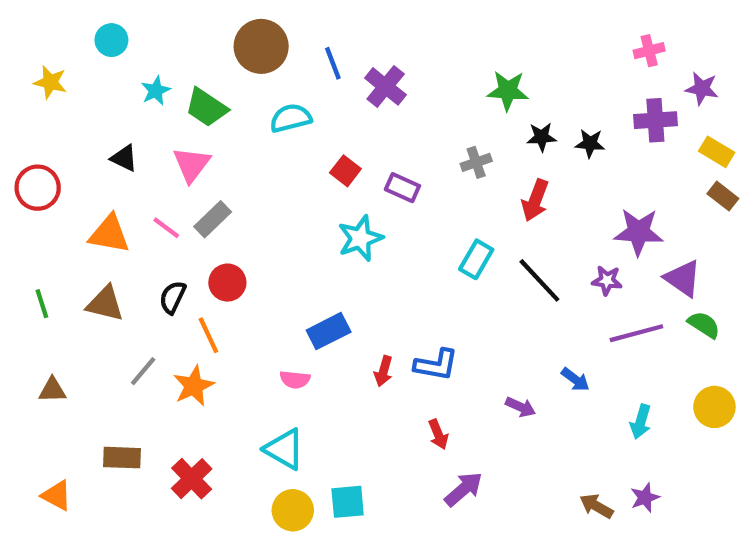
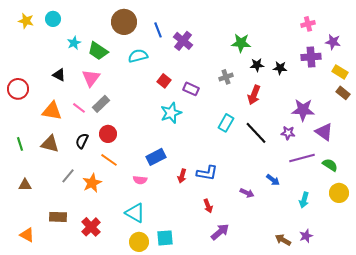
yellow star: (50, 82) -> (26, 21), moved
green semicircle: (704, 325) -> (330, 165), moved
orange line: (208, 335) -> (109, 160), moved, turned -30

